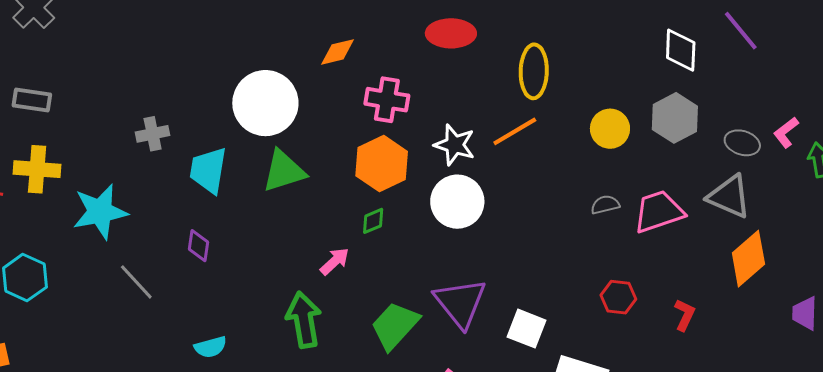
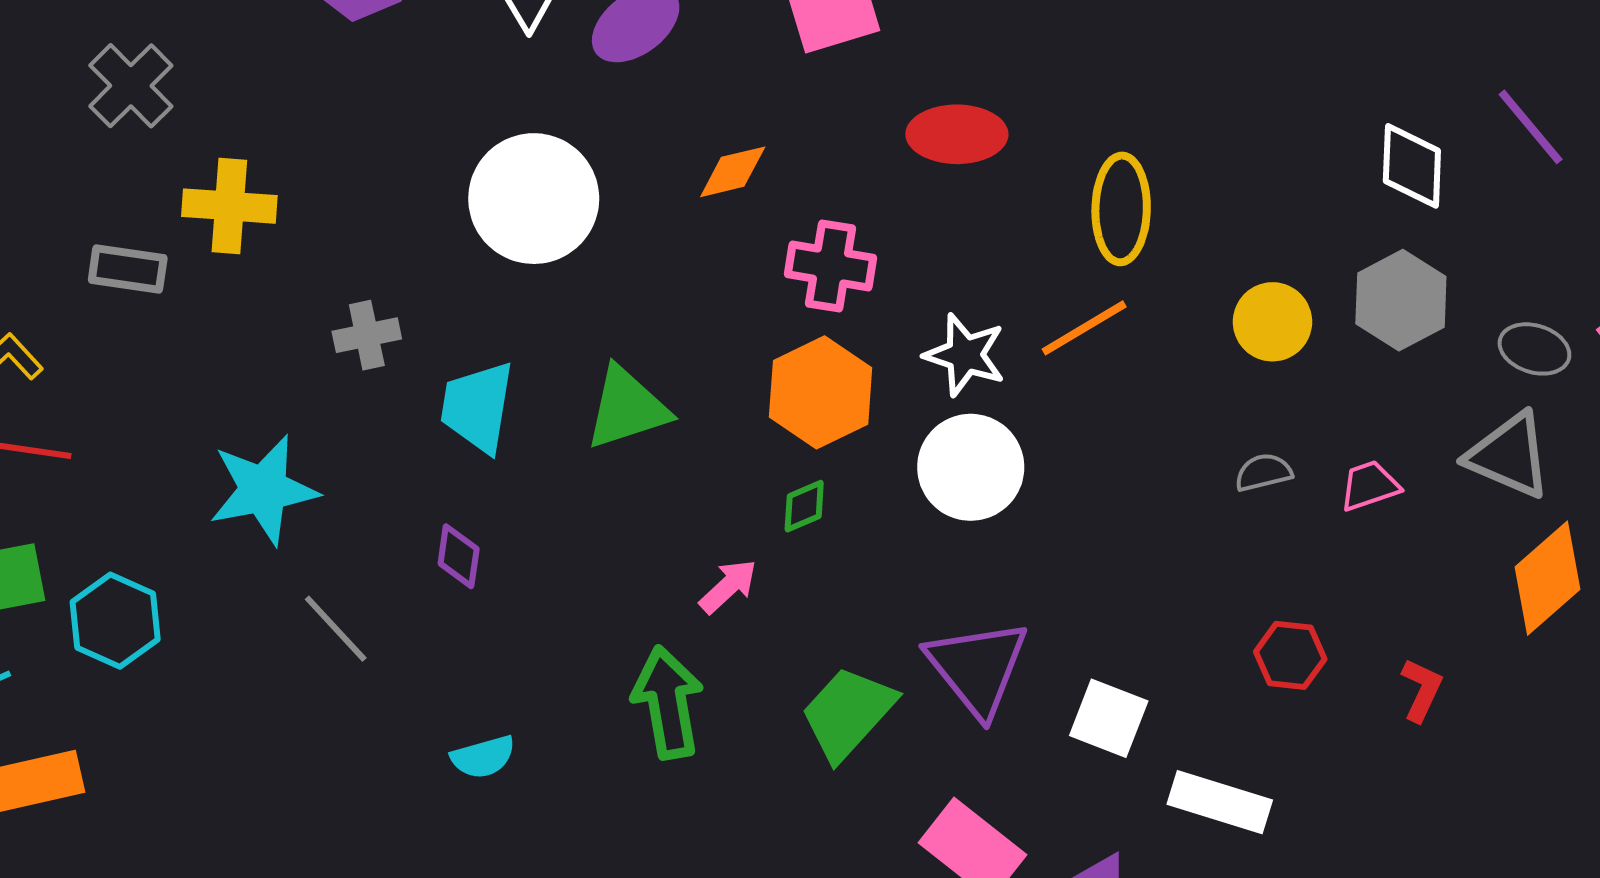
white circle: (265, 103) -> (534, 199), moved
yellow cross: (37, 169) -> (229, 206), moved
pink trapezoid: (659, 212) -> (1370, 486), size x0.6

